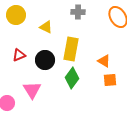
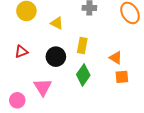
yellow rectangle: (71, 49) -> (82, 45), size x0.7
red triangle: (19, 55) -> (21, 52), moved

